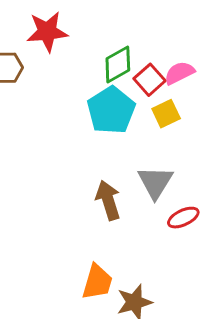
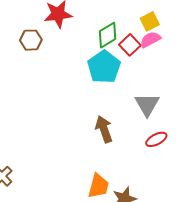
yellow square: (166, 114) -> (150, 21), moved
gray triangle: (155, 182) -> (147, 105), moved

